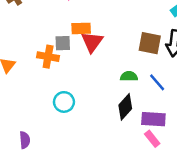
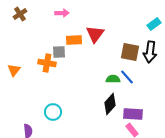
red triangle: (92, 42) -> (95, 34), moved
blue line: (157, 82) -> (127, 77), moved
cyan circle: (64, 102) -> (53, 112), moved

